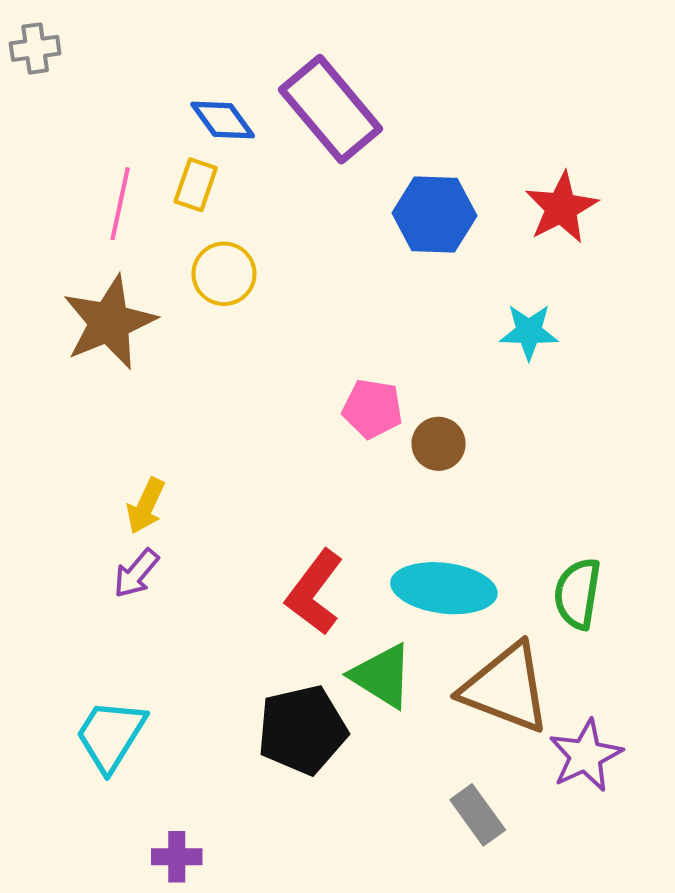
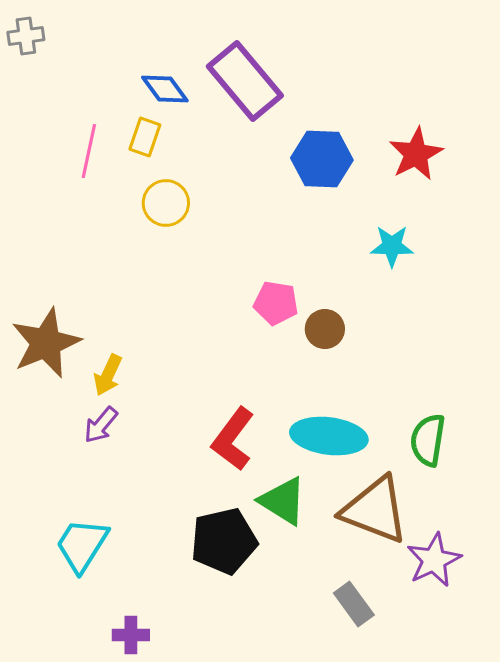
brown star: (109, 322) -> (46, 343), moved

